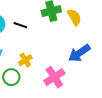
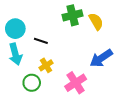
black line: (20, 25) -> (41, 41), moved

